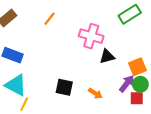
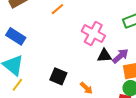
purple arrow: (127, 84) -> (120, 56), moved

